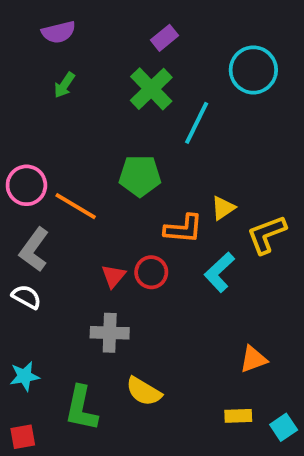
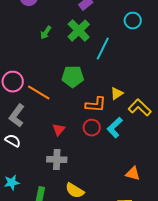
cyan circle: (253, 70) -> (133, 21), size x0.7
green arrow: (64, 85) -> (46, 33), moved
yellow L-shape: (267, 234) -> (140, 108), turned 65
red circle: (151, 272) -> (92, 128), moved
orange triangle: (253, 359) -> (133, 174), turned 35

